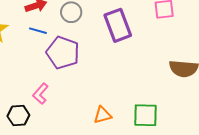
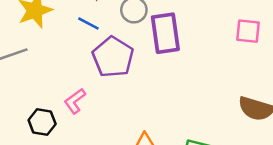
purple rectangle: (118, 25) -> (165, 33), moved

